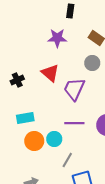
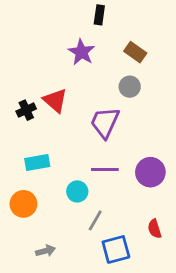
purple star: (57, 38) -> (81, 52), turned 30
red triangle: (50, 73) -> (55, 100), moved
orange circle: (34, 141) -> (23, 204), moved

